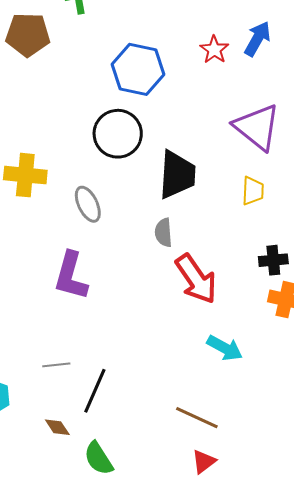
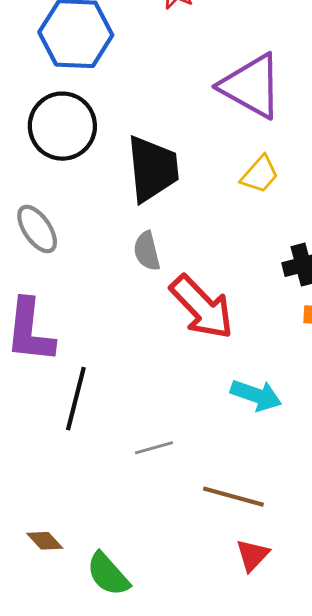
yellow trapezoid: (253, 191) -> (260, 174), turned 48
gray line: (56, 365) -> (154, 448), moved
black line: (95, 391) -> (76, 399), moved

